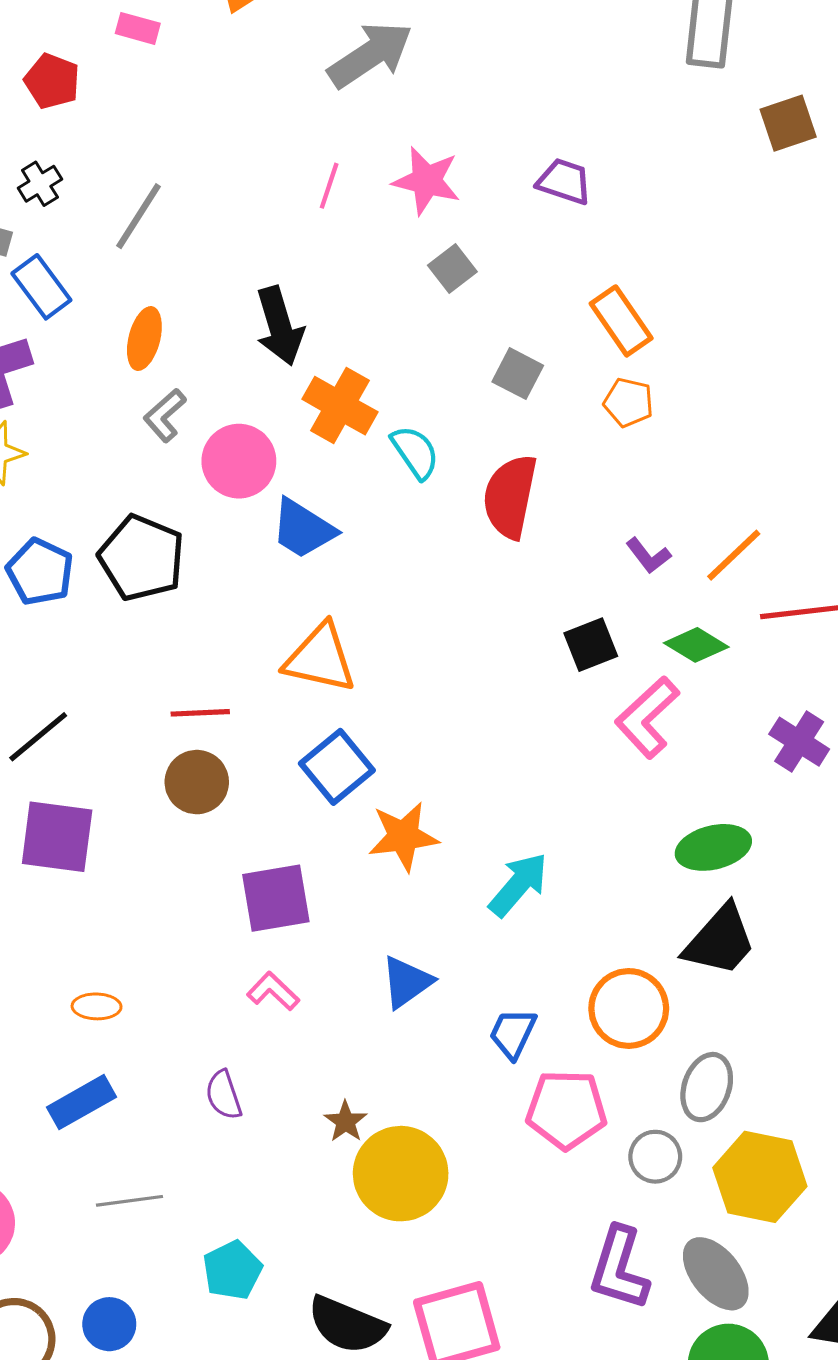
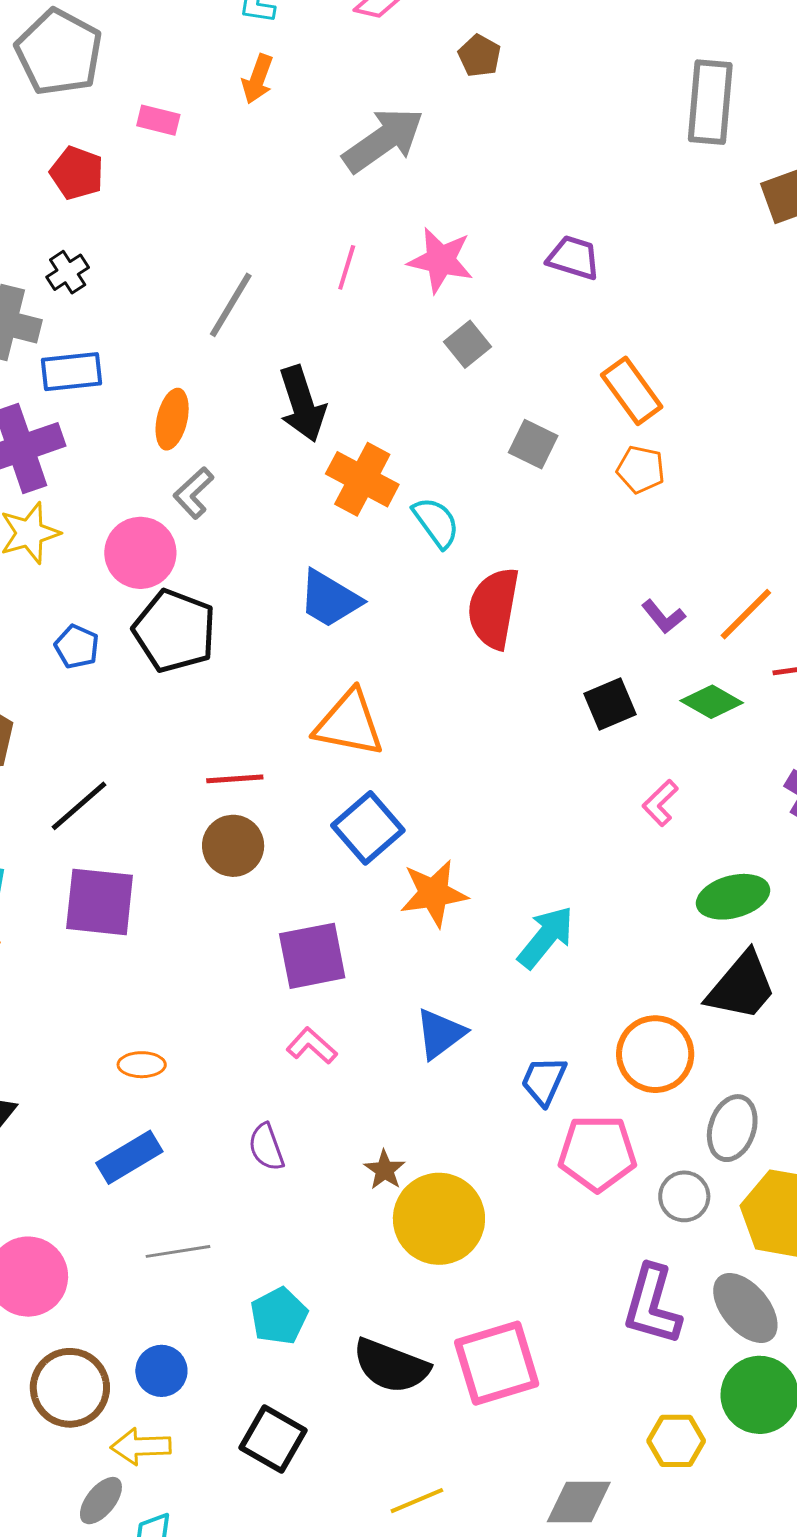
gray line: (139, 216) -> (231, 305), moved
blue rectangle: (41, 287) -> (72, 372), turned -58
pink circle: (239, 461) -> (140, 553), moved
red semicircle: (510, 496) -> (494, 608), moved
blue pentagon: (40, 572) -> (77, 647), size x0.7
pink L-shape: (647, 717) -> (660, 803), moved, size x0.6

